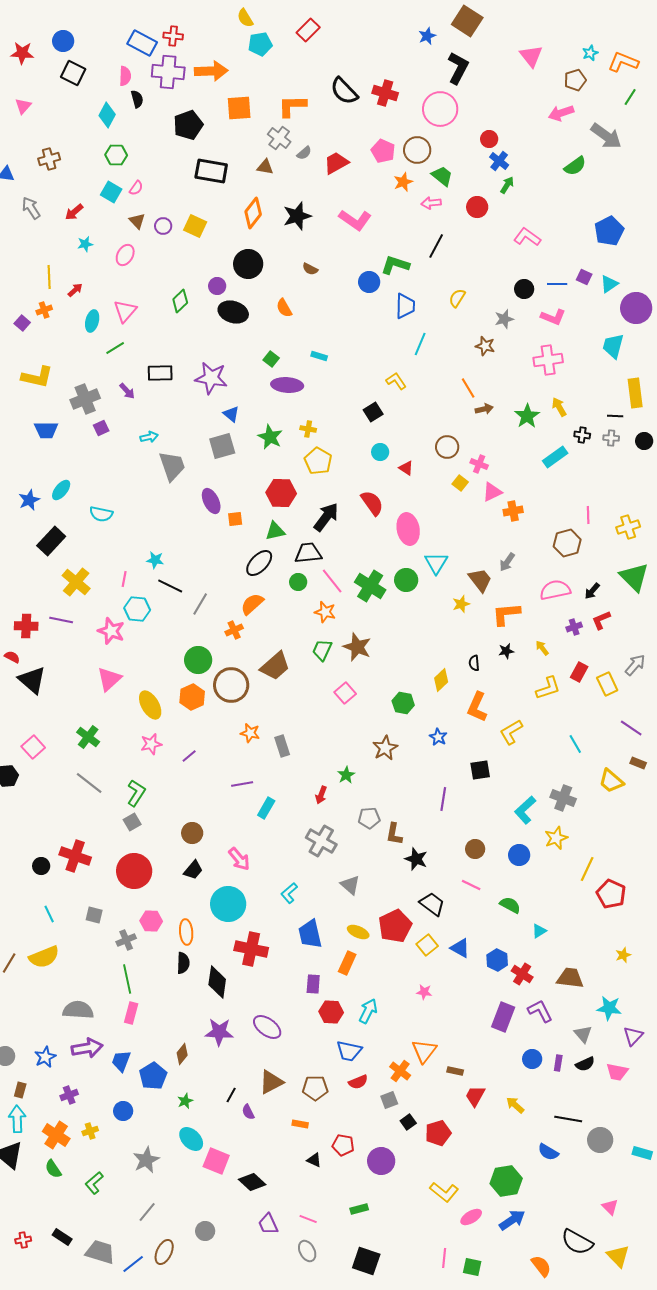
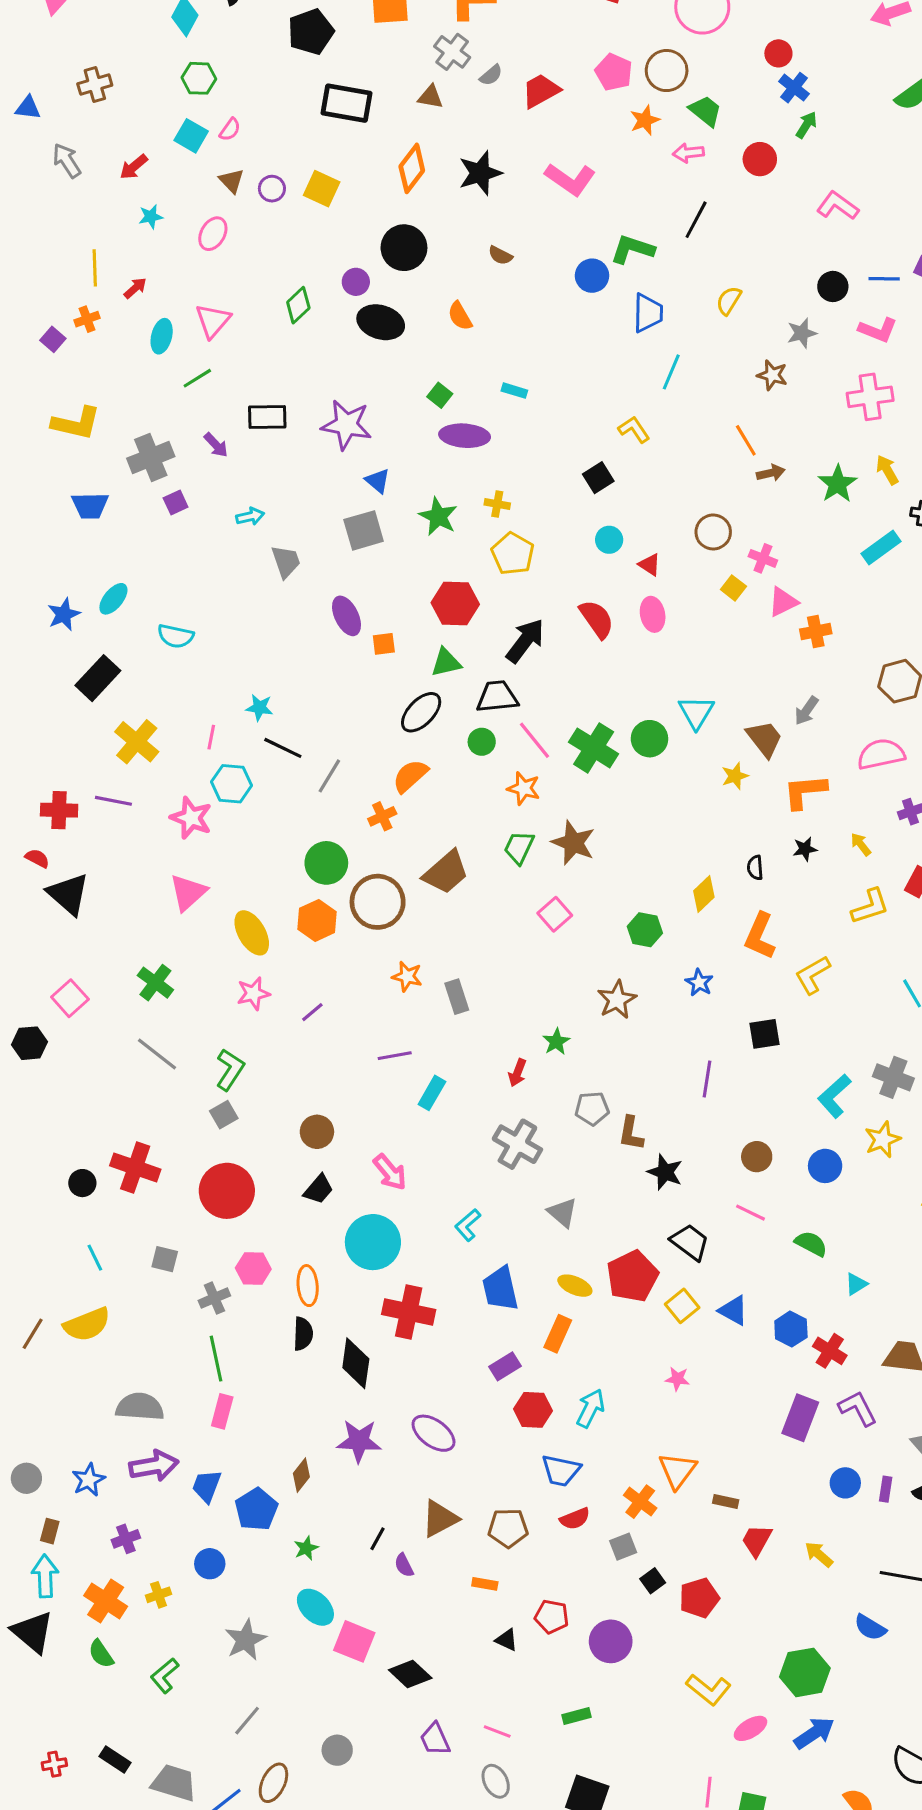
gray trapezoid: (172, 466) -> (286, 562), size x0.7
pink ellipse: (408, 529) -> (653, 614), moved, size x0.7
purple rectangle: (313, 984) -> (505, 1366), turned 54

